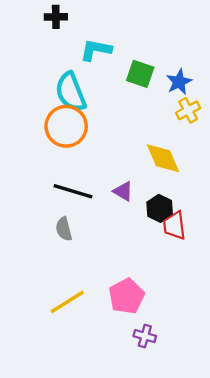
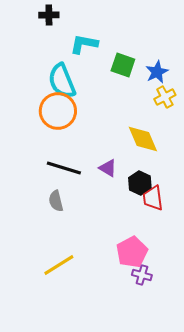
pink pentagon: (127, 296) -> (132, 252), moved
purple cross: (145, 336) -> (142, 275), moved

